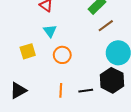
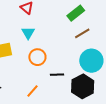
orange line: (61, 90) -> (33, 91), turned 32
black line: (86, 91) -> (57, 75), moved

